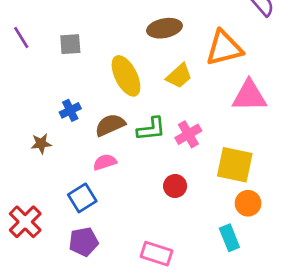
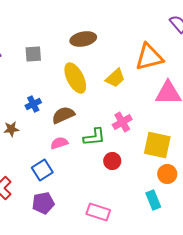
brown ellipse: (164, 28) -> (83, 39), moved
green L-shape: (151, 129) -> (94, 137), moved

